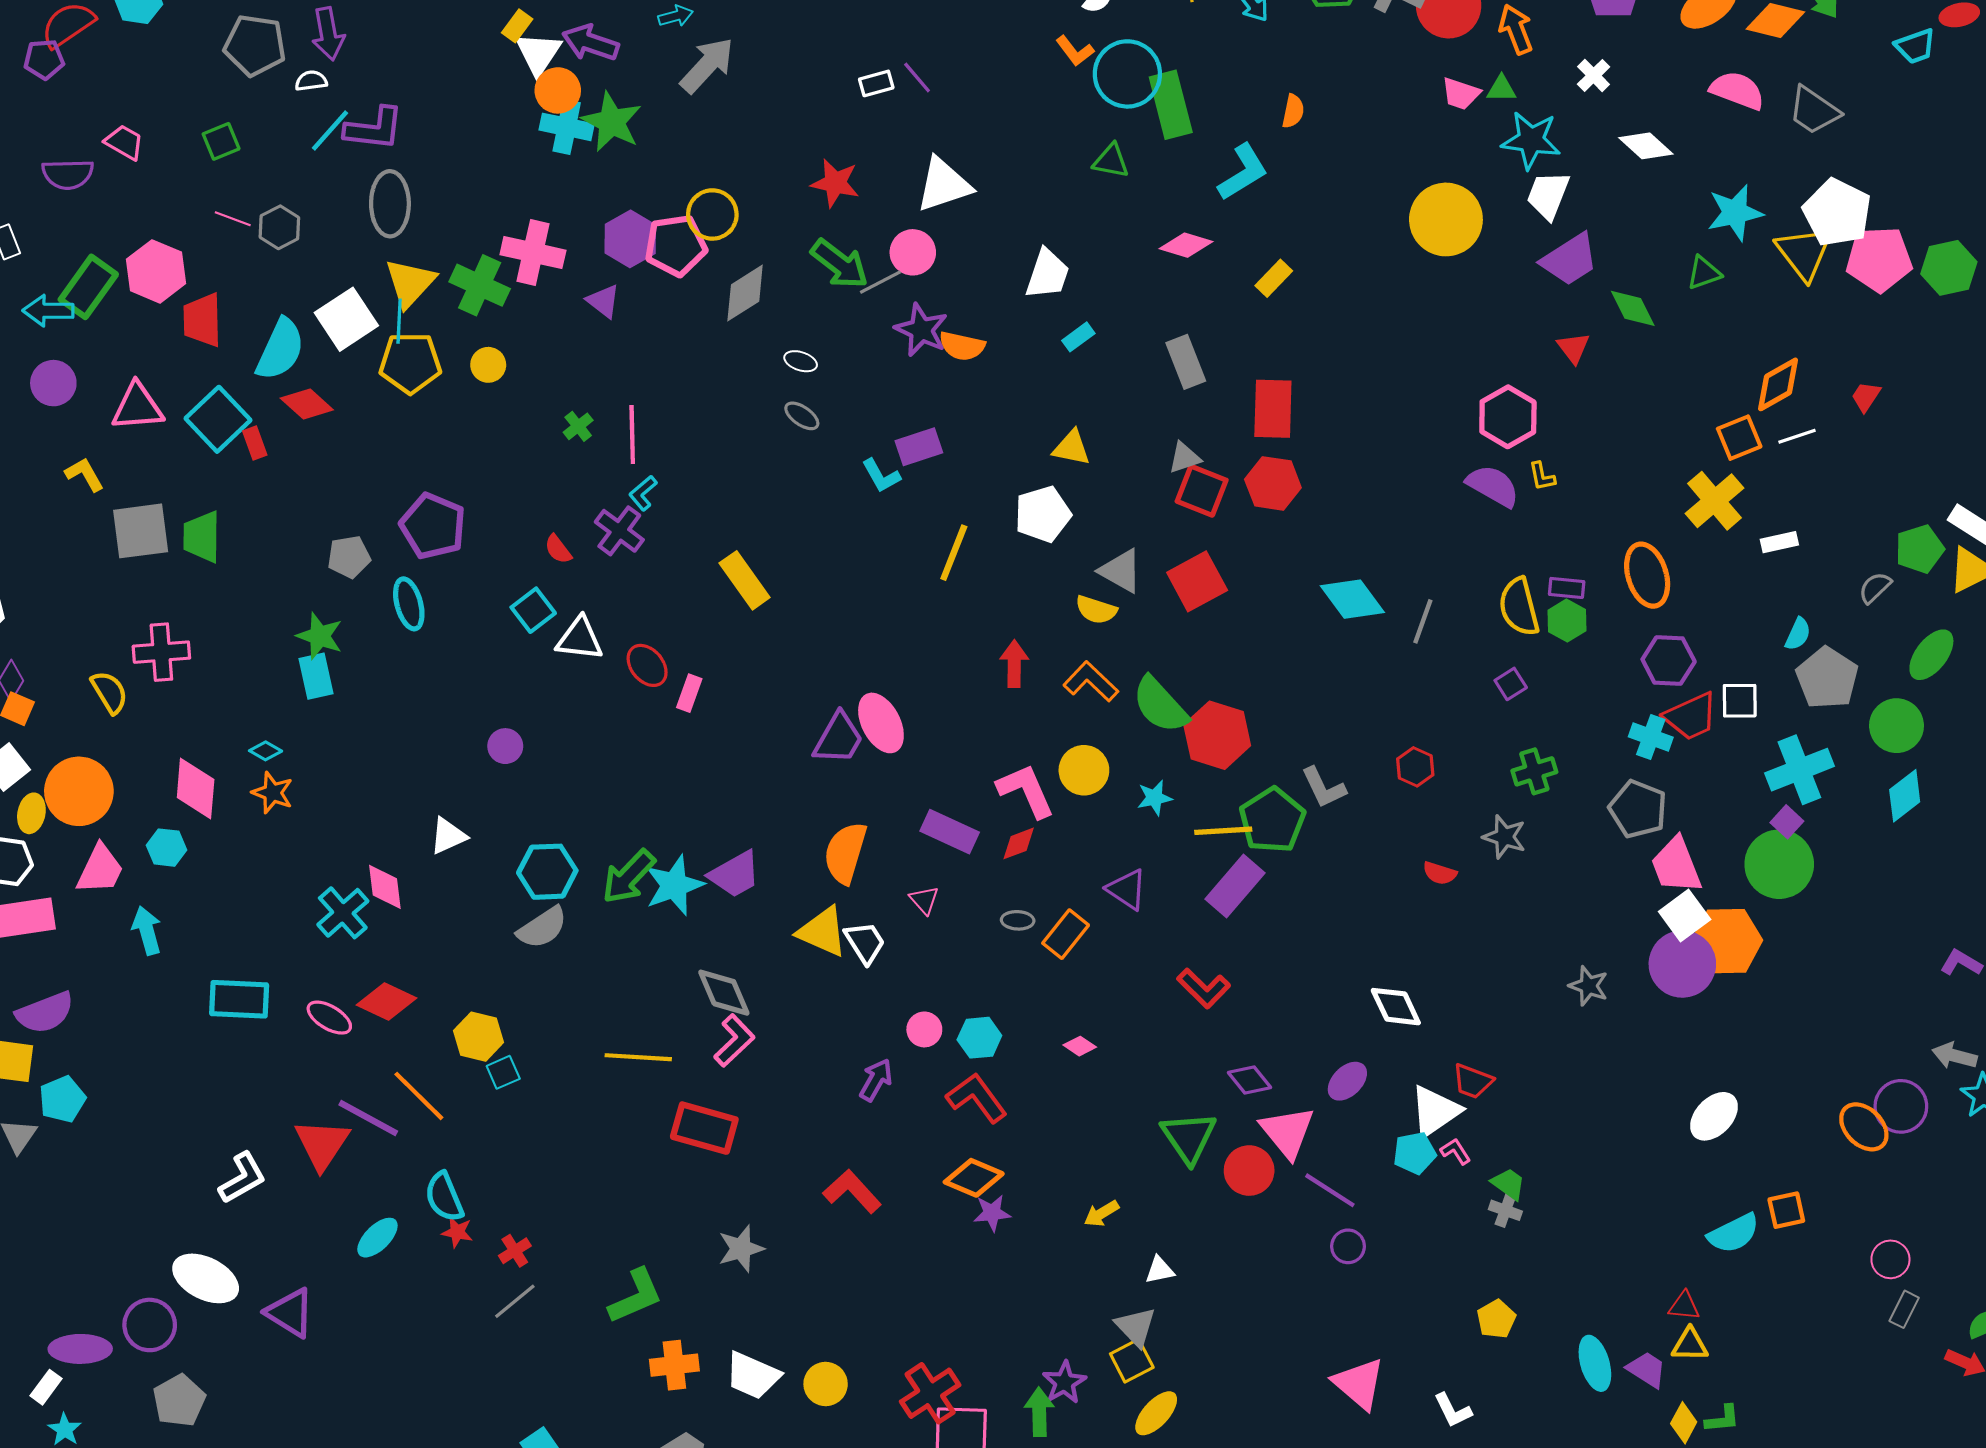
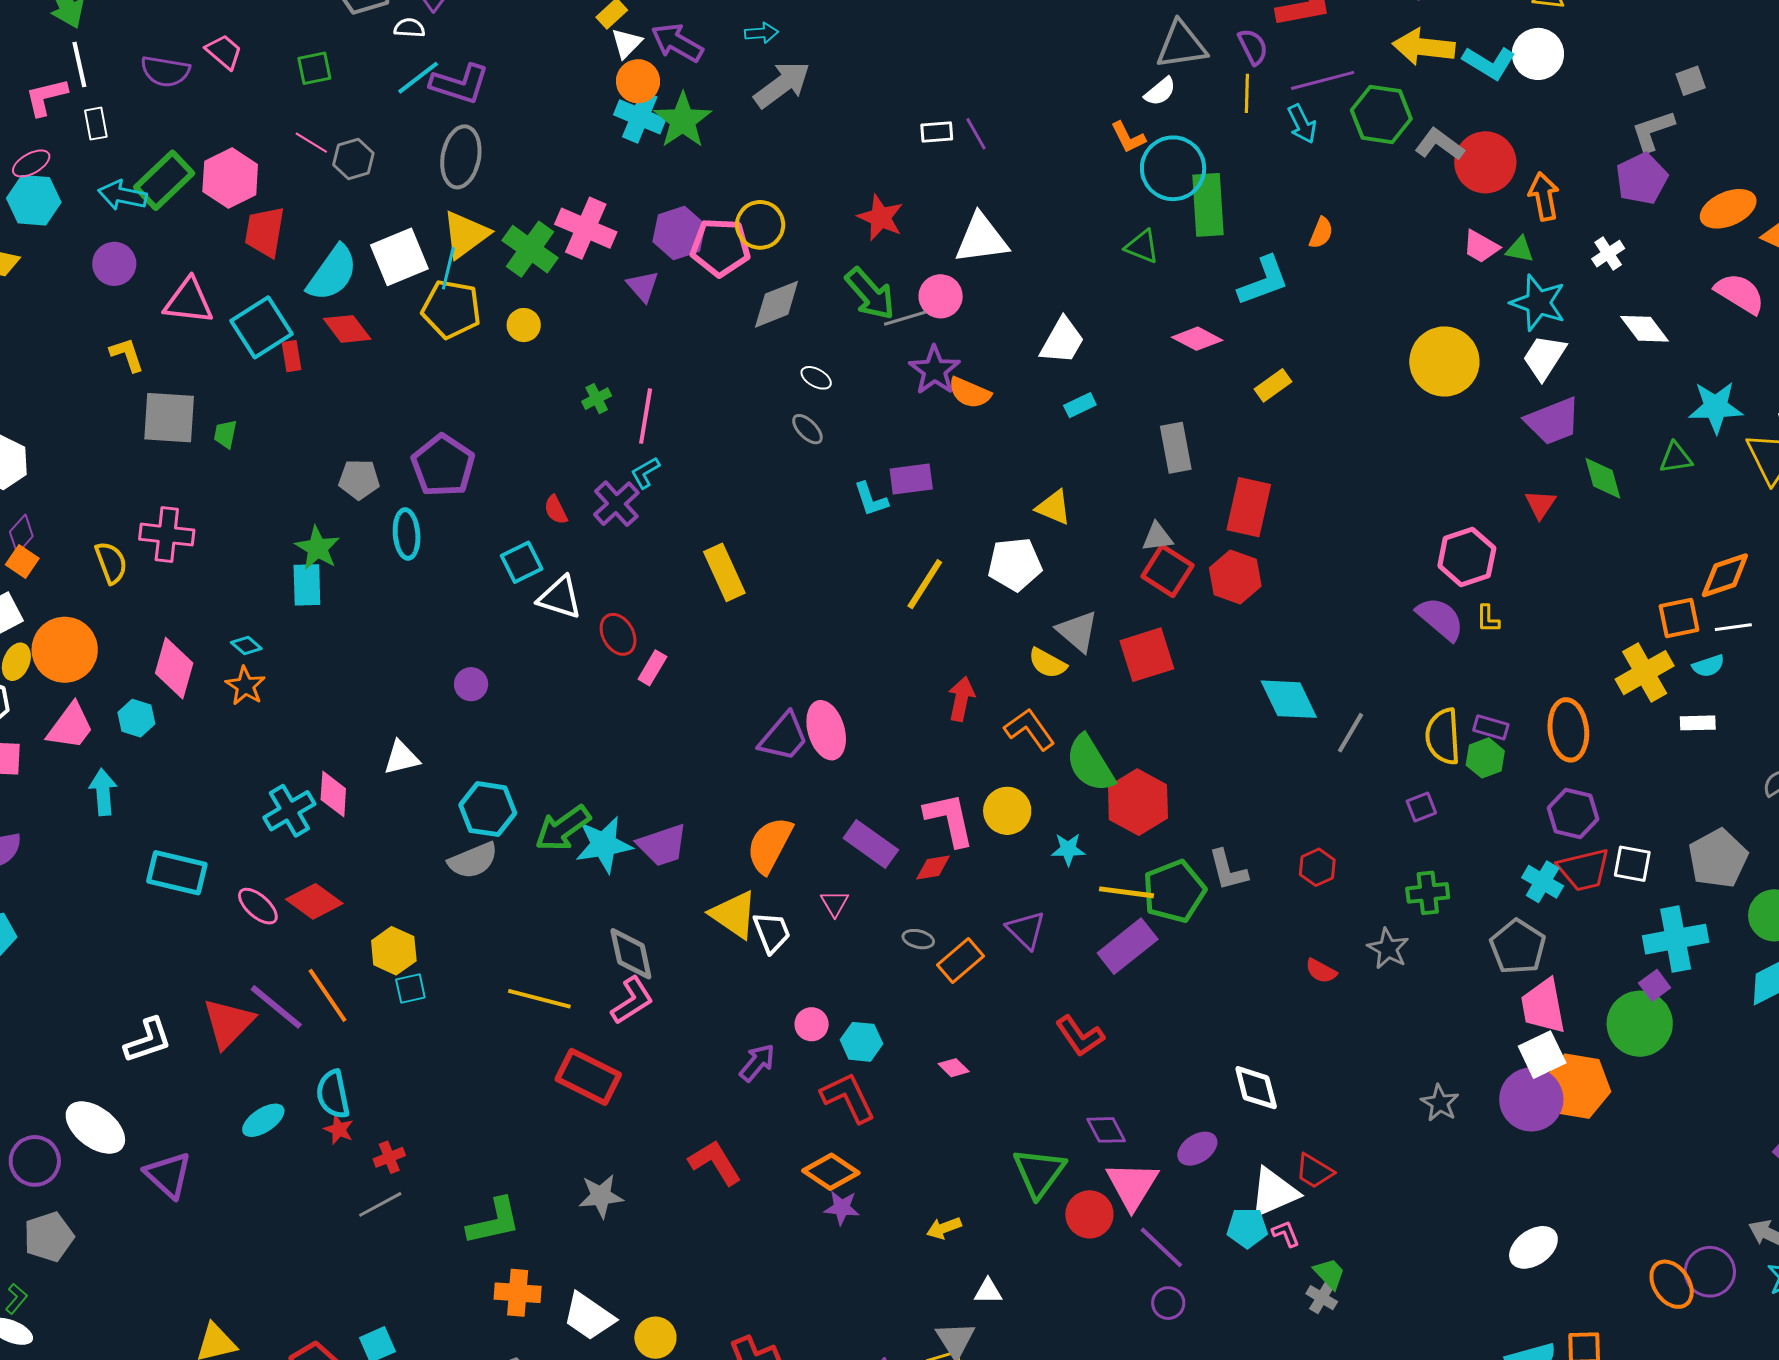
white triangle: (538, 53) -> (627, 43), size x0.7
green trapezoid: (202, 537) -> (225, 434), size x0.6
cyan semicircle: (1798, 634) -> (1708, 666), moved, turned 36

